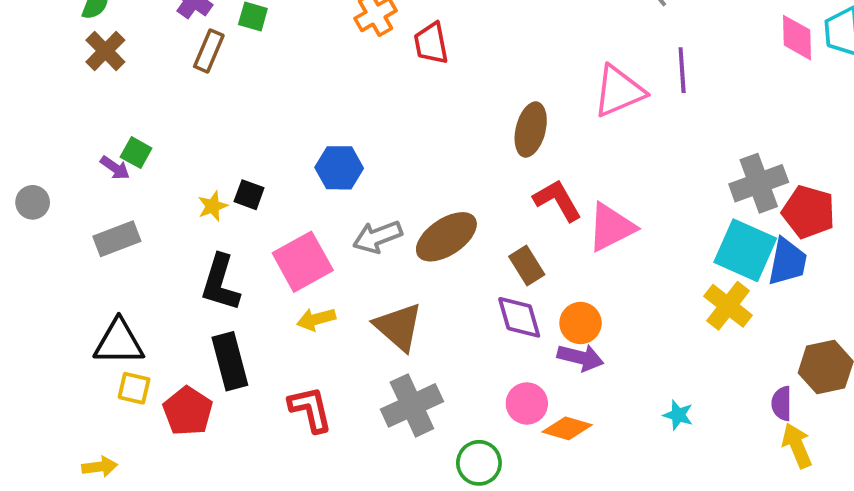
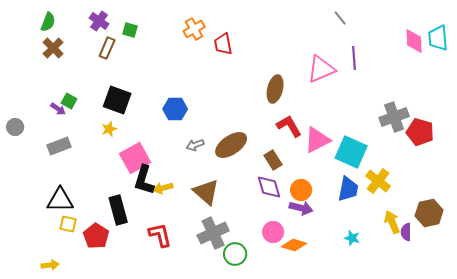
black square: (249, 195) -> (117, 100), moved, size x1.8
gray arrow: (377, 237) -> (195, 145), size x0.7
cyan square: (745, 250) -> (351, 152), moved
pink square: (303, 262) -> (135, 158), moved
blue trapezoid: (787, 262) -> (348, 189), moved
black L-shape: (220, 283) -> (144, 180), moved
yellow arrow: (797, 446) -> (392, 222), moved
green circle: (479, 463) -> (235, 254), moved

